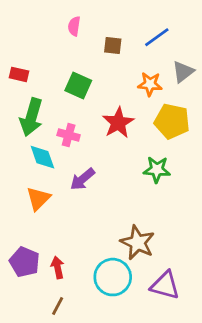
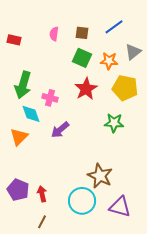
pink semicircle: (74, 26) -> (54, 34), moved
red rectangle: (19, 74) -> (14, 40), moved
green square: (78, 85) -> (82, 58), moved
orange triangle: (38, 198) -> (19, 137), moved

